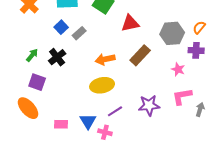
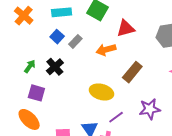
brown rectangle: (140, 55) -> (132, 72), moved
orange arrow: (105, 59) -> (106, 50), moved
yellow ellipse: (102, 85) -> (102, 92), turned 30

